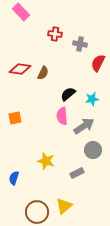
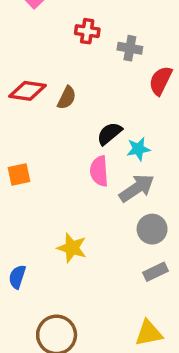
cyan star: (92, 99) -> (138, 149), moved
gray rectangle: (77, 173) -> (155, 272), moved
yellow triangle: (64, 206) -> (149, 333), moved, turned 30

